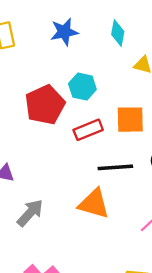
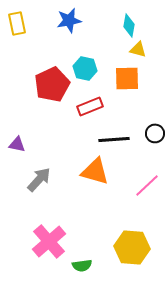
cyan diamond: (118, 33) -> (129, 25), moved
orange square: (130, 120) -> (127, 78), moved

